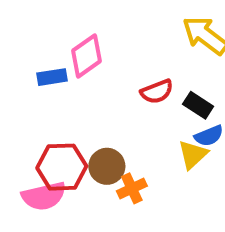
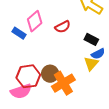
blue rectangle: (52, 77) -> (19, 33), turned 48
red semicircle: (157, 92) -> (63, 27), moved
orange cross: (132, 188) -> (63, 83), size x1.6

